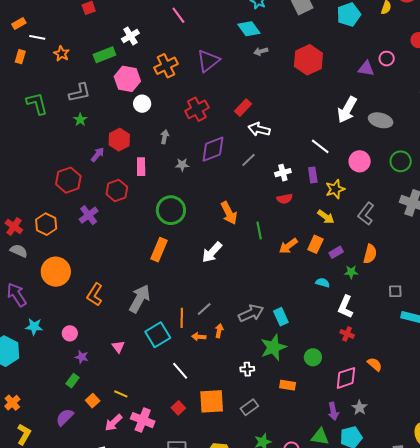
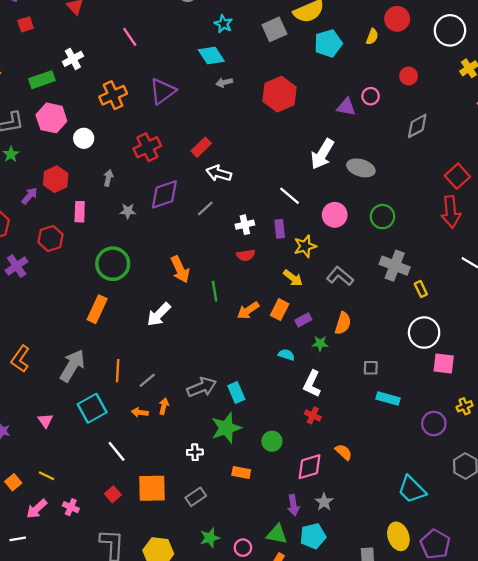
pink hexagon: (127, 79) -> (51, 118), moved
gray L-shape: (366, 214) -> (340, 276), turned 90
orange line: (182, 318) -> (118, 371), moved
pink cross: (143, 420) -> (71, 507), size x0.6

